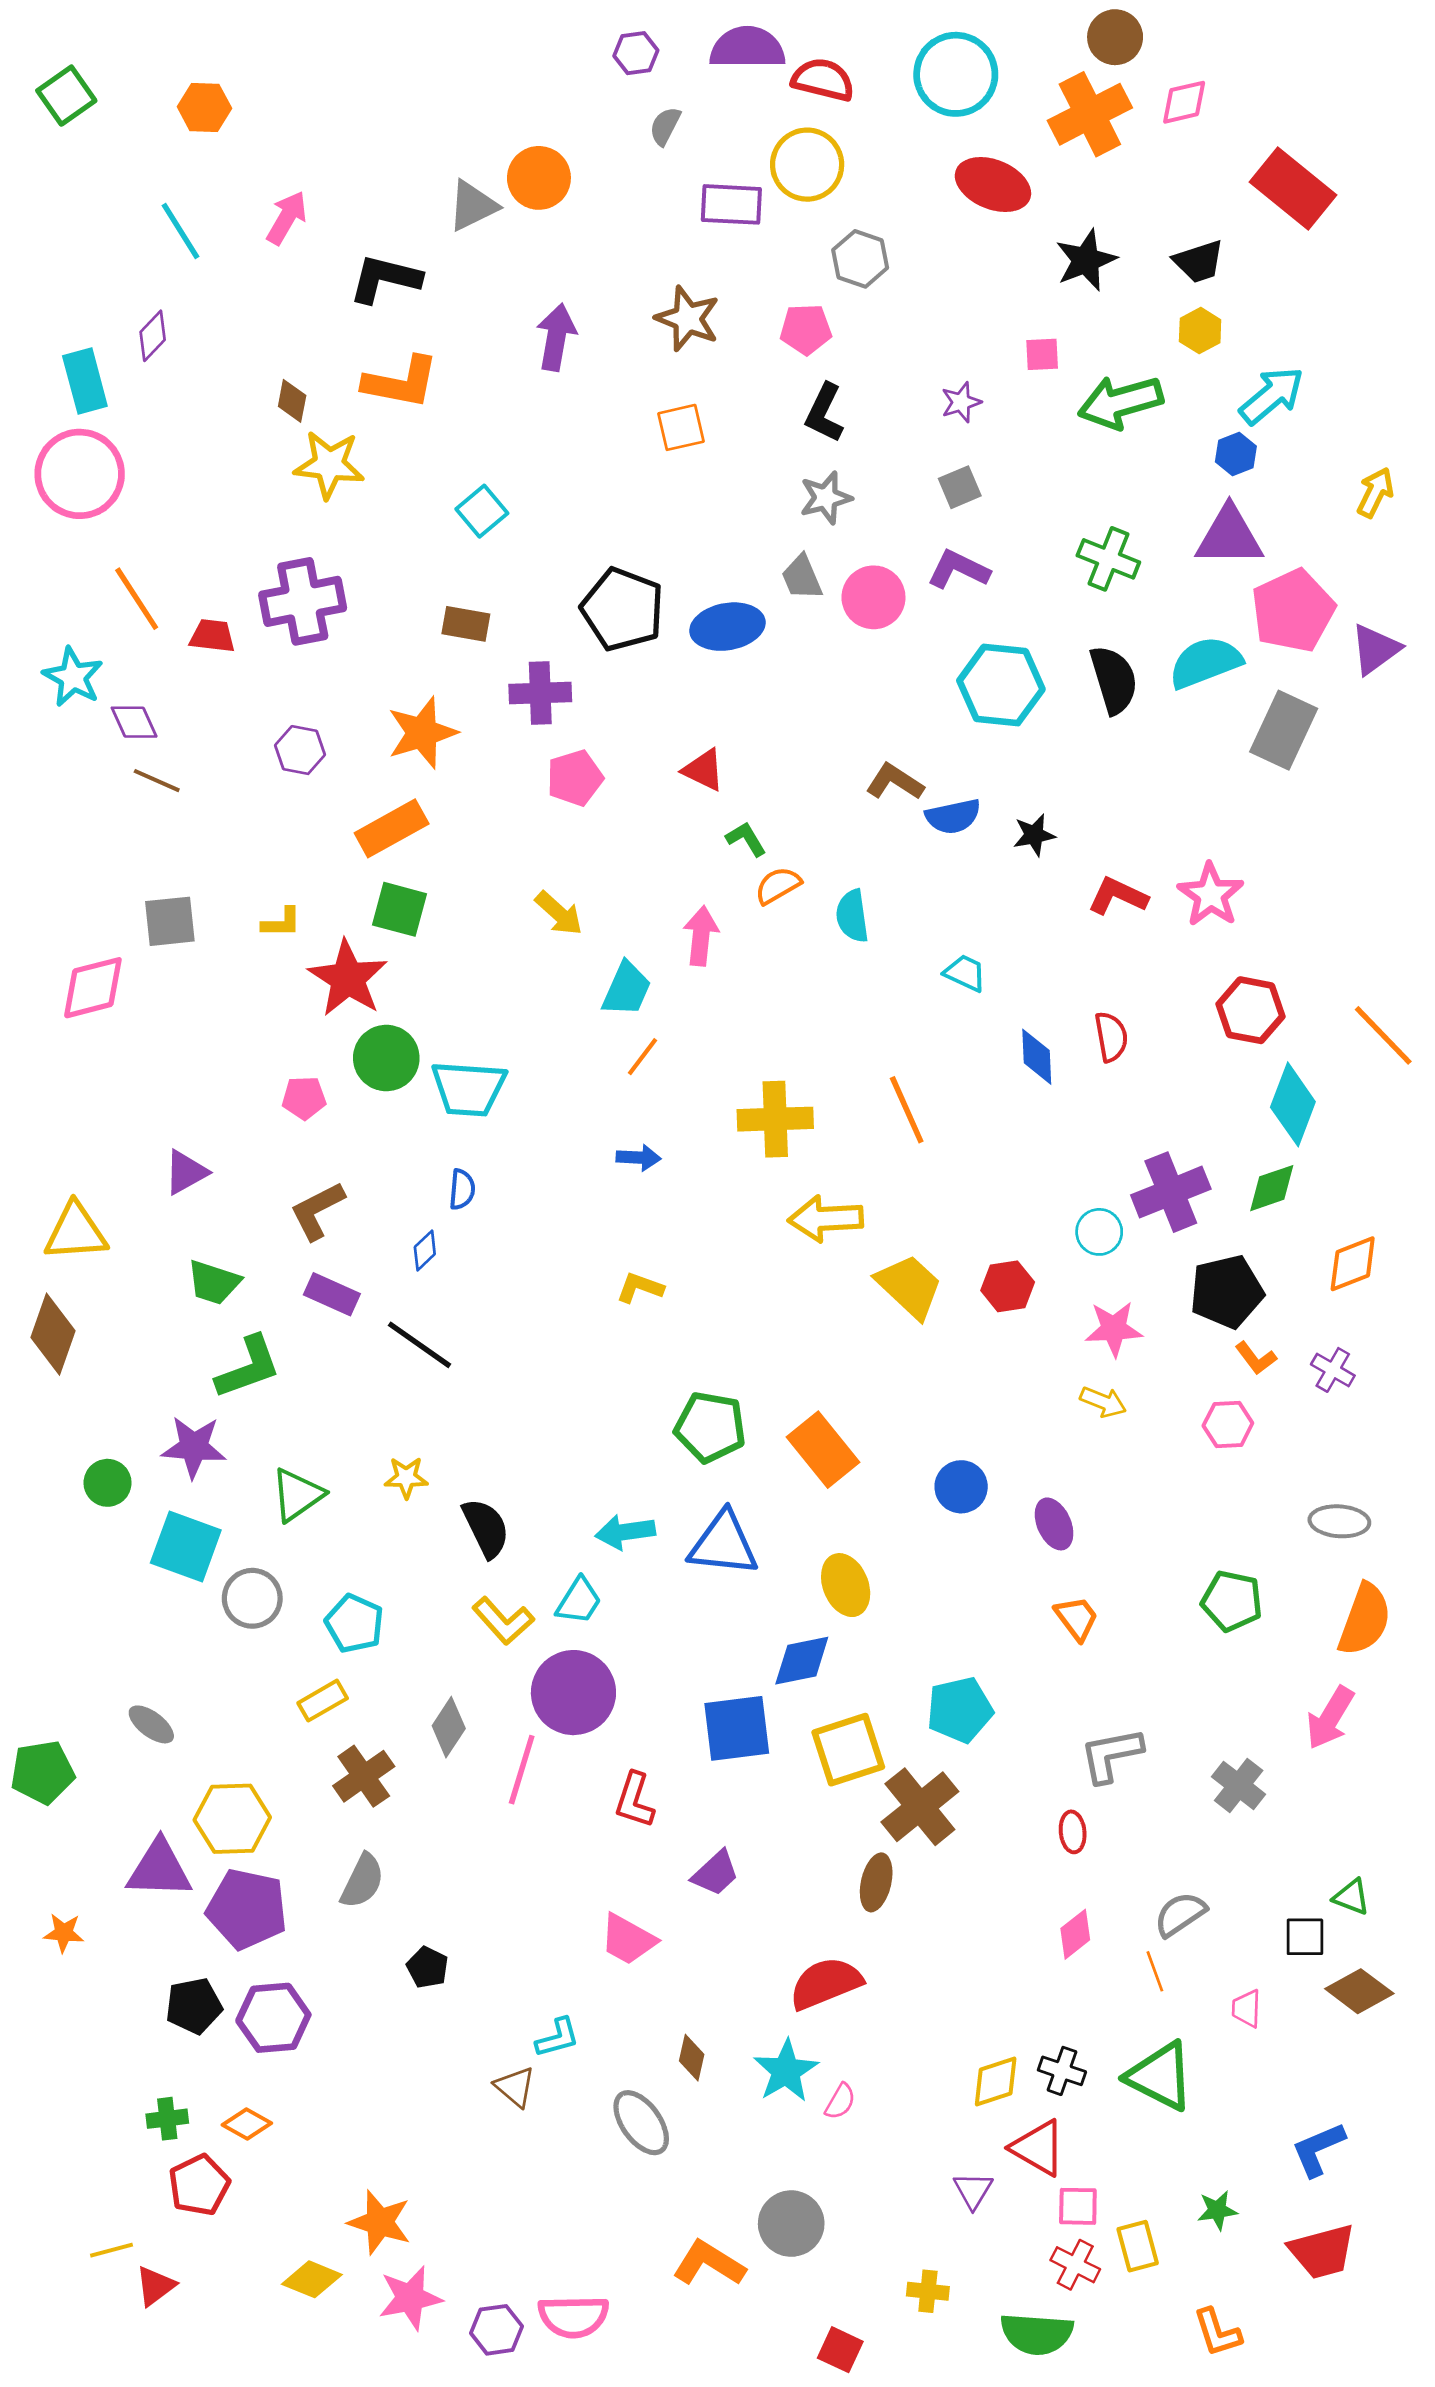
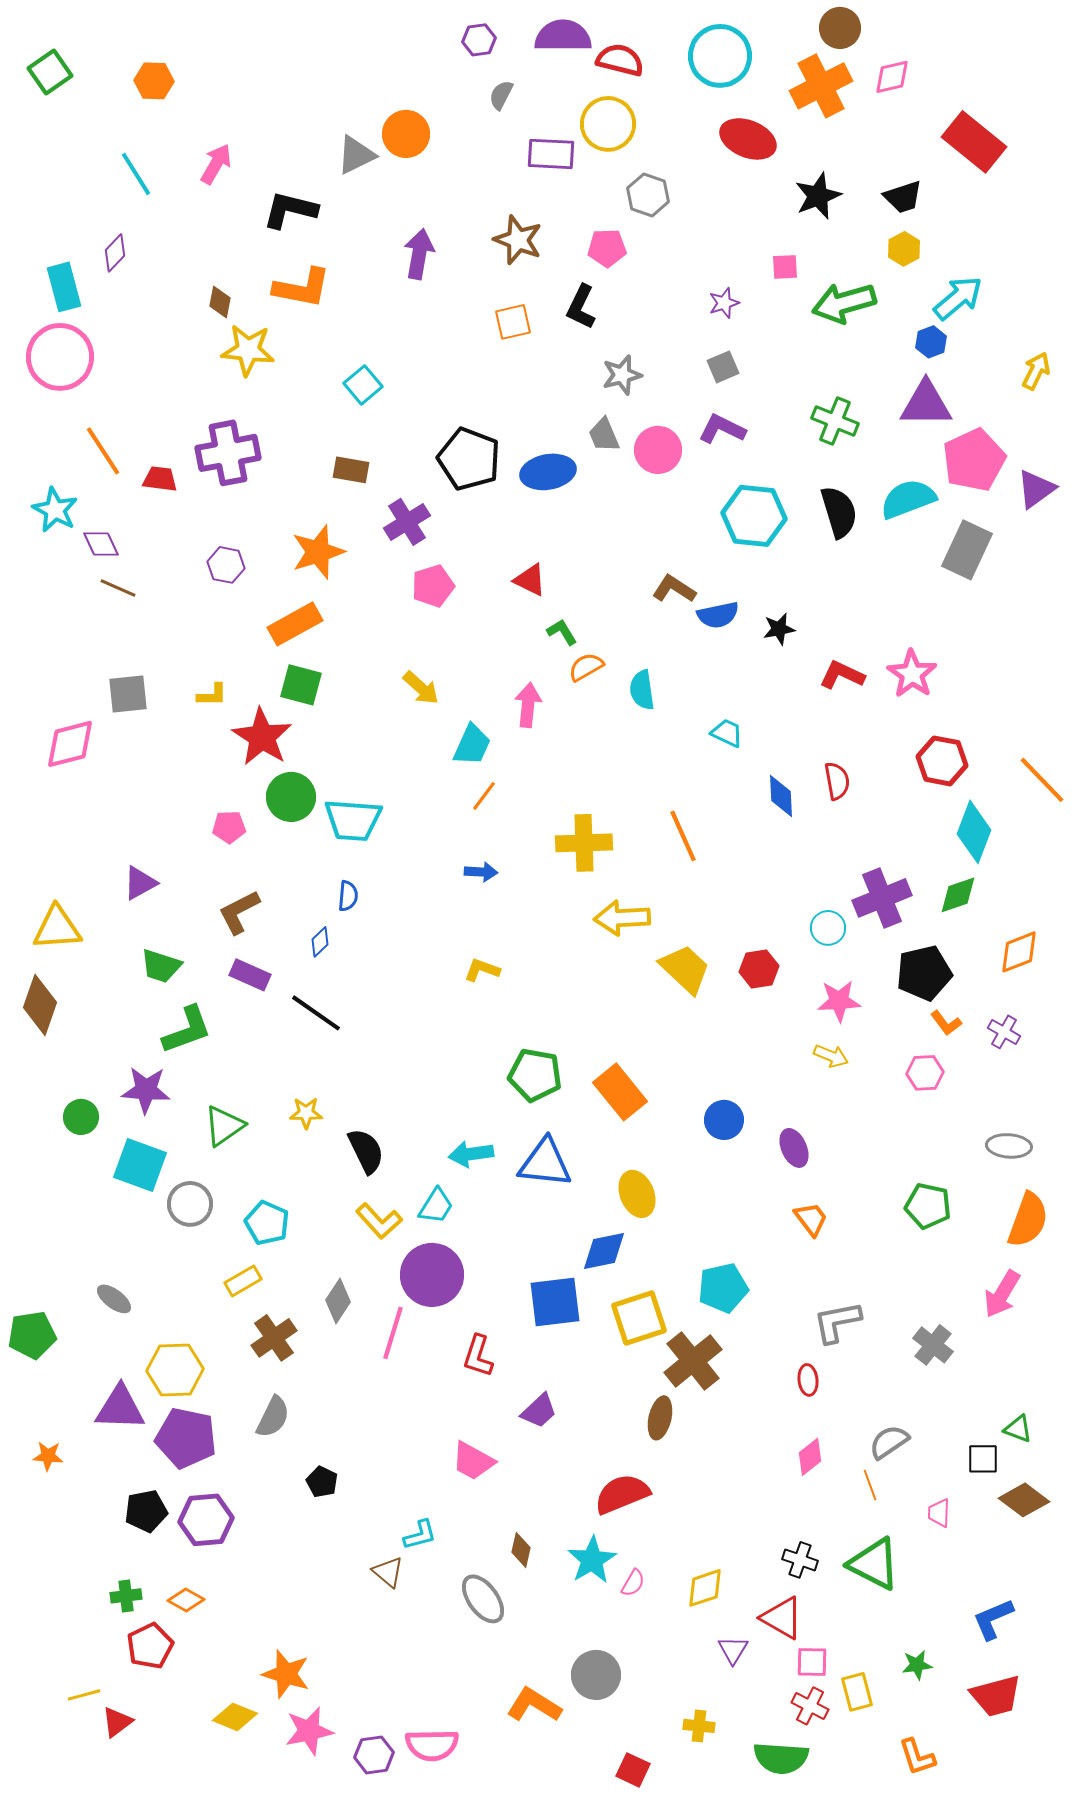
black L-shape: (824, 413) -> (581, 307), moved
purple cross: (540, 693) -> (407, 522), turned -30
yellow diamond: (996, 2082) -> (705, 1588), moved

